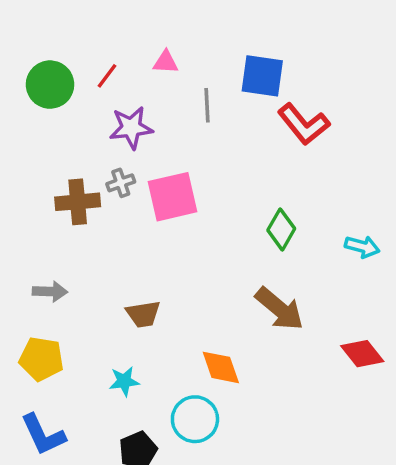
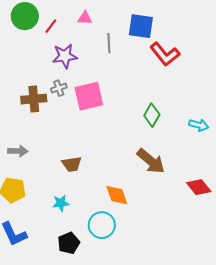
green circle: (50, 85) -> (25, 16), moved

